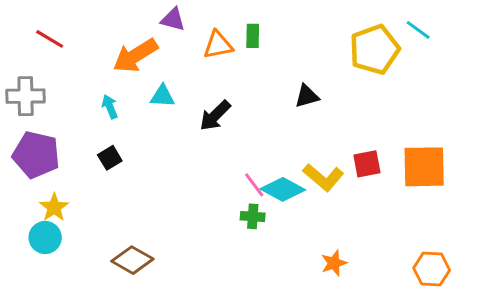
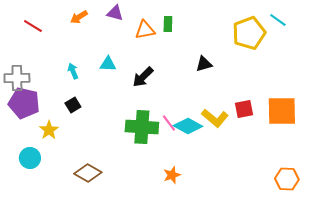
orange arrow: (135, 56) -> (79, 17), moved, size x0.6
gray cross: (26, 96) -> (17, 78), moved
yellow star: (54, 207) -> (49, 130), moved
green cross: (253, 216) -> (142, 127), moved, size x2.0
orange star: (334, 263) -> (172, 175), moved

